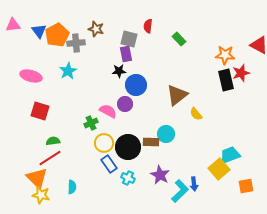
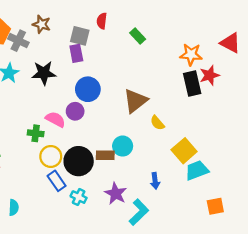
gray cross: (76, 43) -> (18, 41), turned 30
black star: (119, 71) -> (44, 73), moved, size x1.5
green cross: (91, 123) -> (36, 133), turned 32
yellow square: (219, 169) -> (184, 151), moved
blue arrow: (194, 184) -> (155, 181), moved

